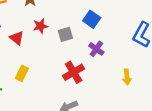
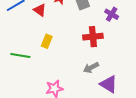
red cross: (74, 72) -> (93, 37), turned 30

